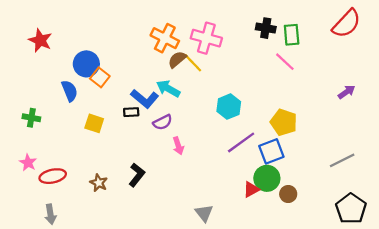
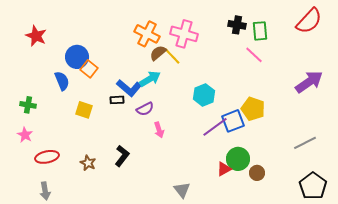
cyan arrow: (168, 89) -> (150, 79), turned 120
purple arrow: (347, 92) -> (309, 82), size x1.8
blue square: (271, 151) -> (233, 121), moved
pink star: (28, 163) -> (25, 135), moved

